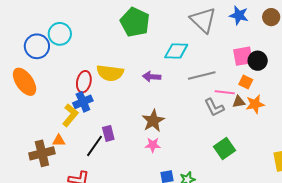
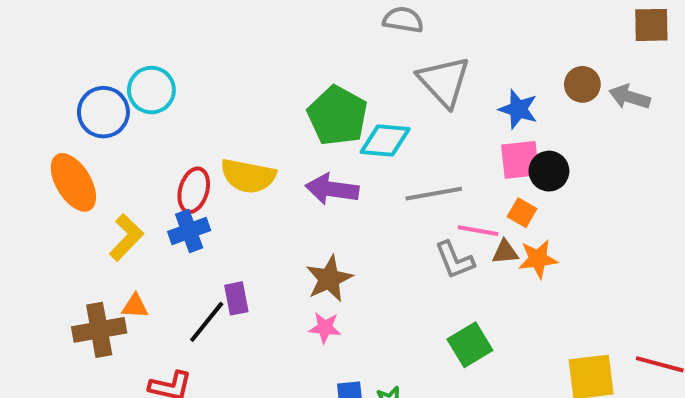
blue star: (239, 15) -> (518, 109), moved
green pentagon: (135, 22) -> (337, 116), moved
purple arrow: (152, 77) -> (332, 189), size x1.4
yellow L-shape: (70, 115) -> (126, 237), moved

